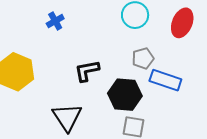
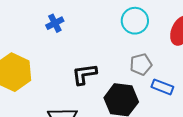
blue rectangle: (165, 80) -> (162, 87), size x0.7

